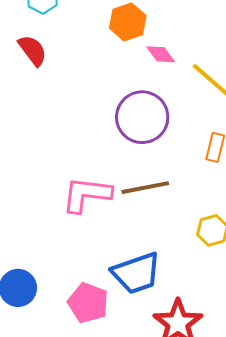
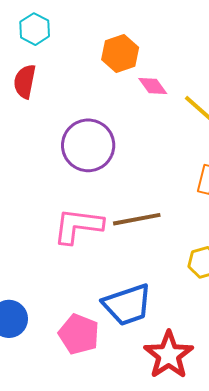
red semicircle: (33, 50) -> (25, 81), turned -132
purple circle: (142, 117) -> (88, 145), moved

